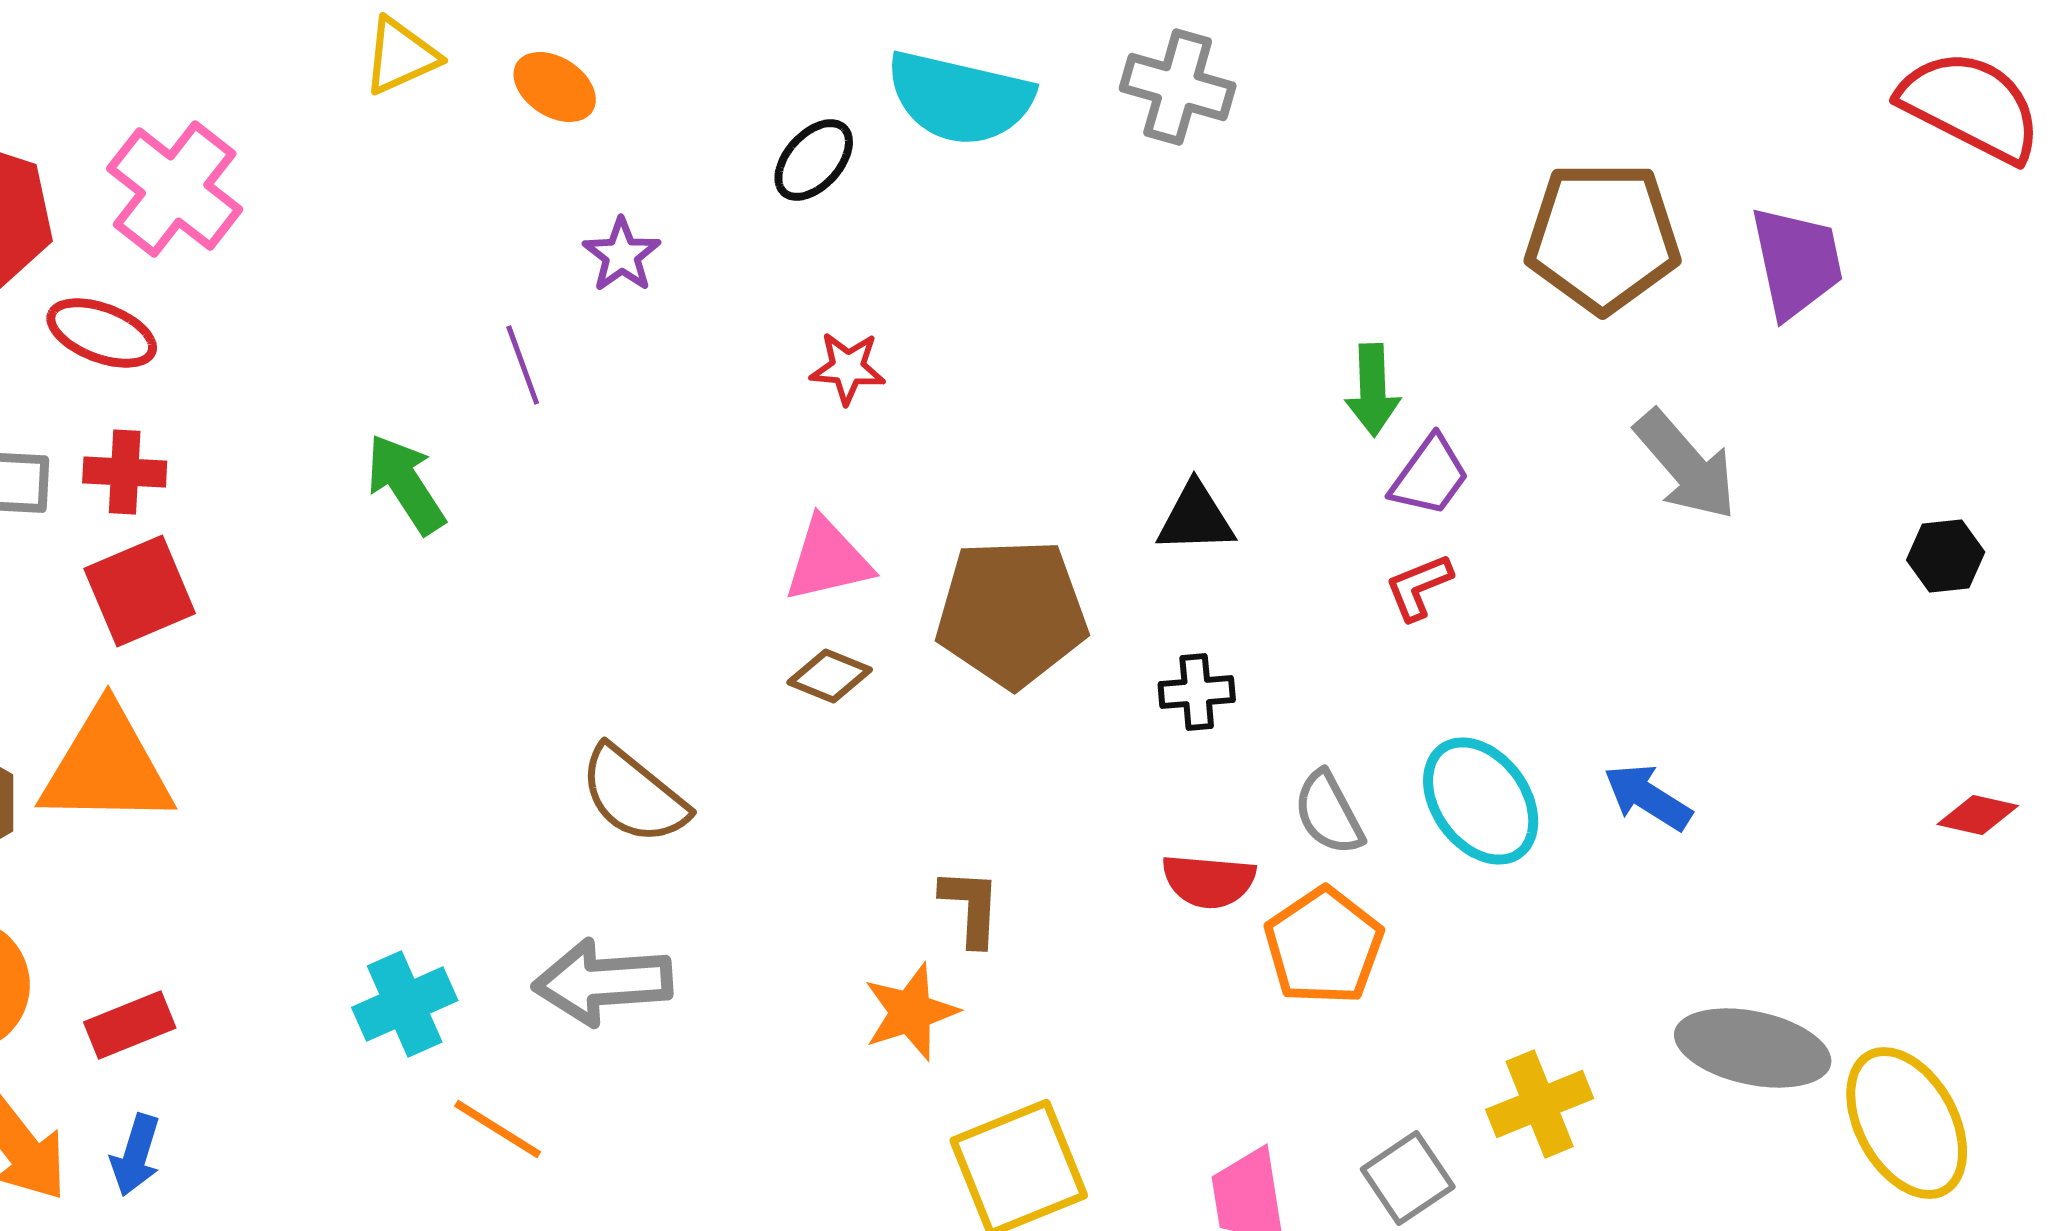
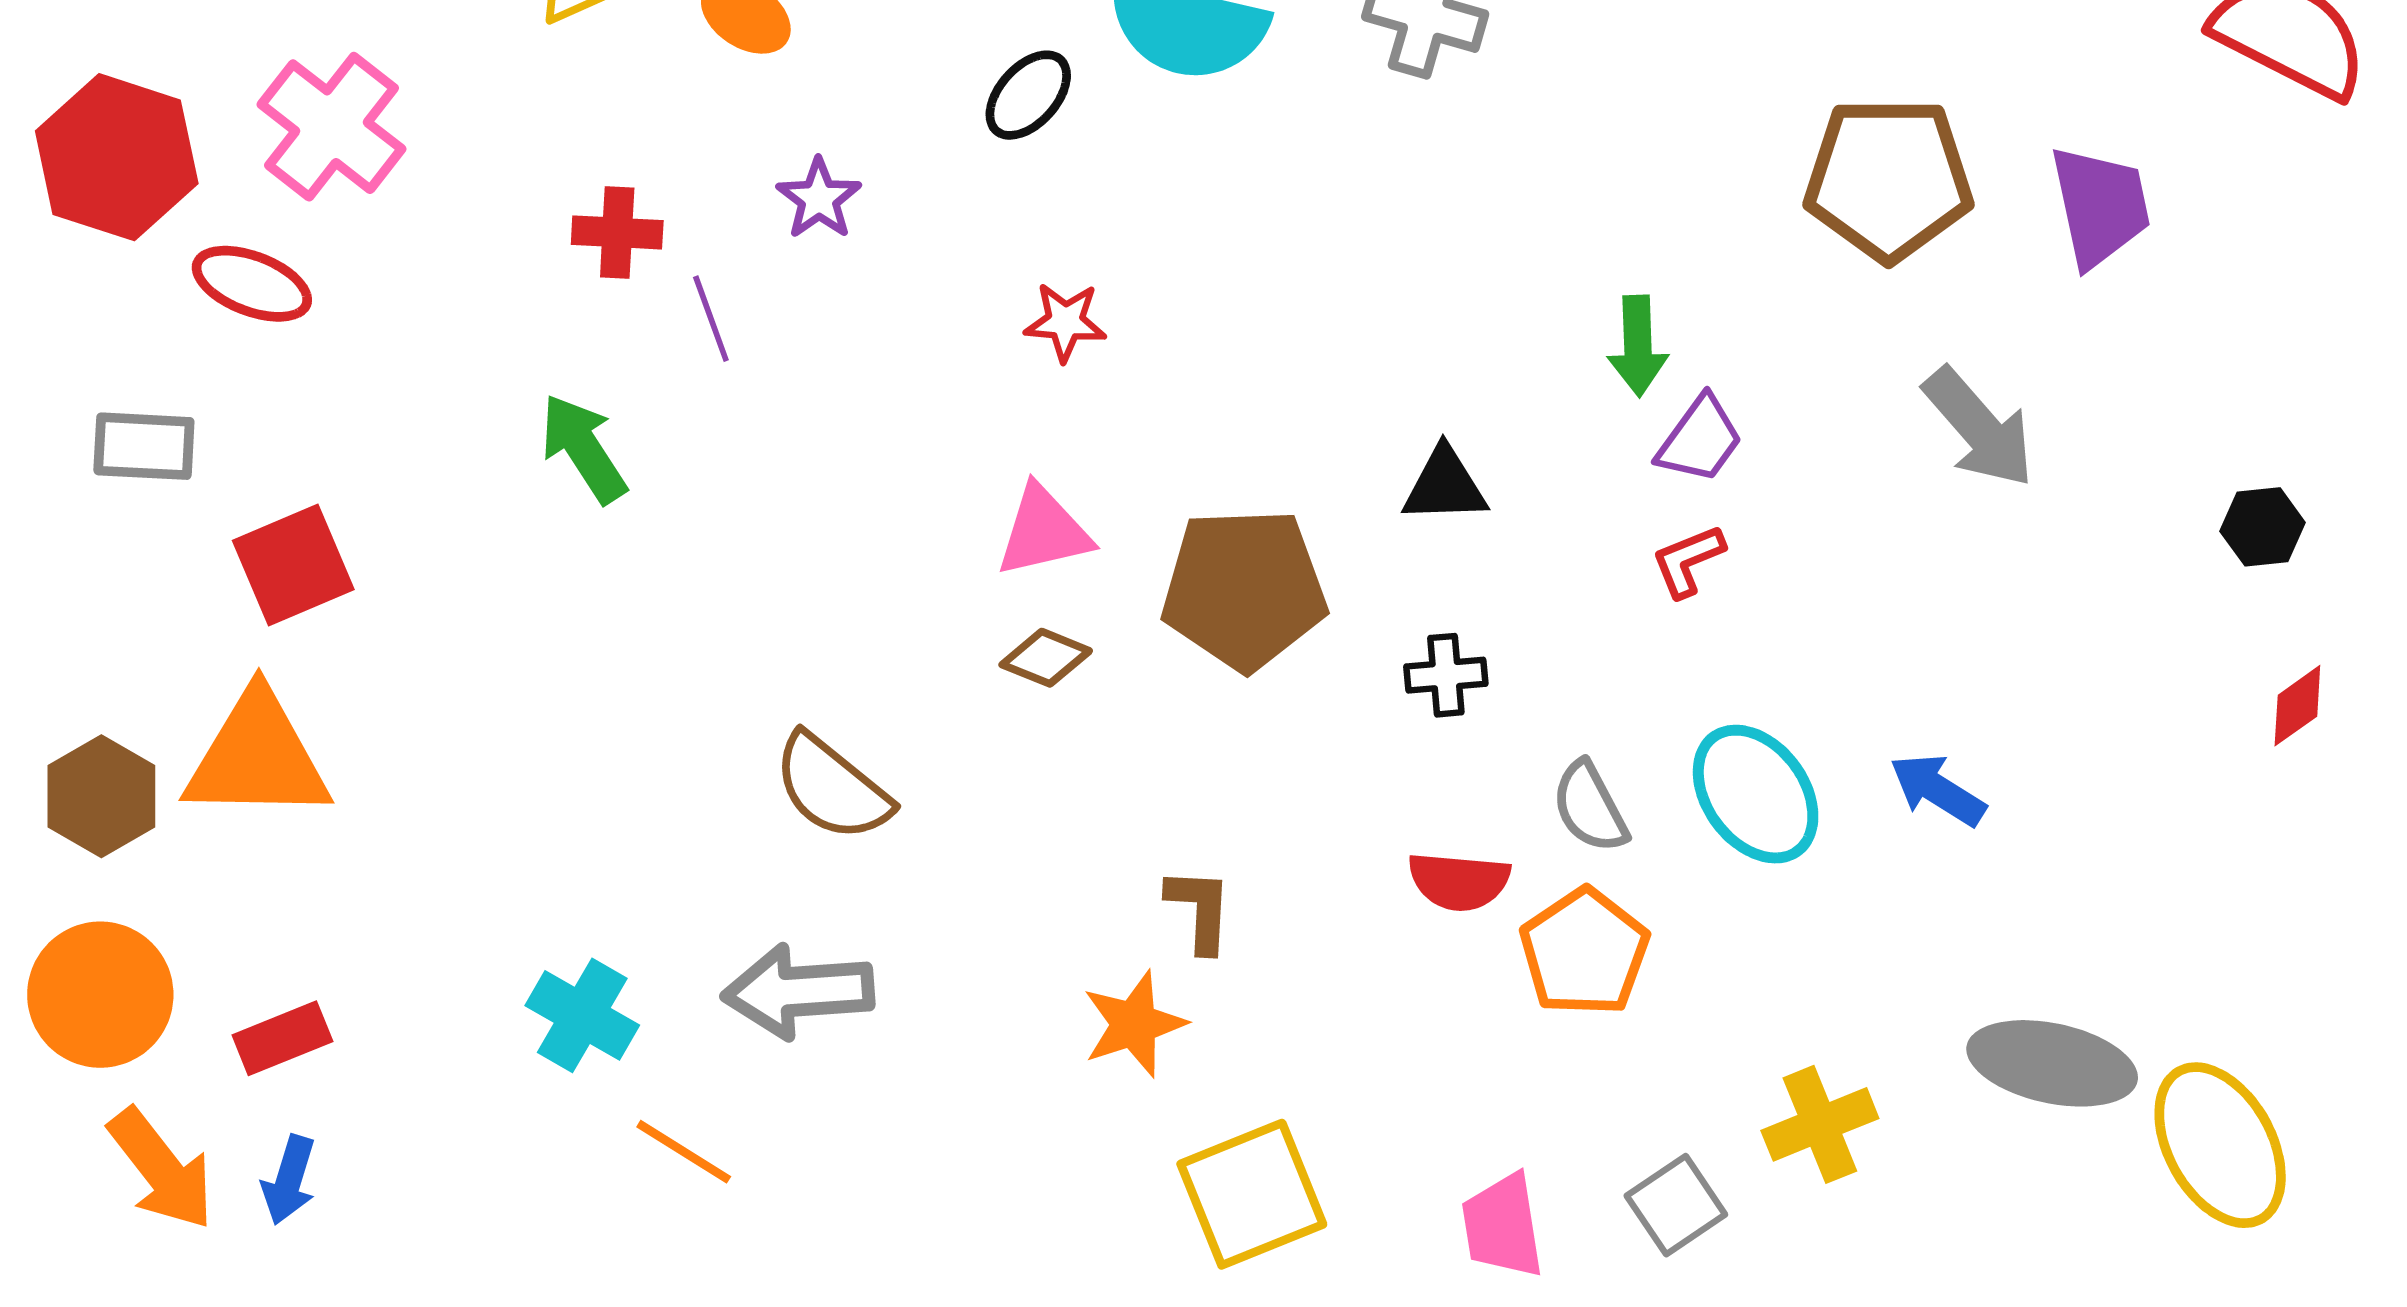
red cross: (125, 472) -> (617, 232), moved
red diamond: (1978, 815) -> (2297, 706), moved, turned -48
cyan cross: (405, 1004) -> (582, 1015), turned -36

